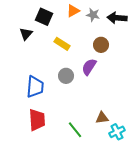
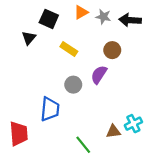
blue trapezoid: (35, 87) -> (50, 109), moved
red trapezoid: (37, 120) -> (19, 134), moved
cyan cross: (117, 132) -> (133, 124), moved

